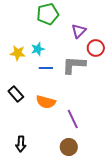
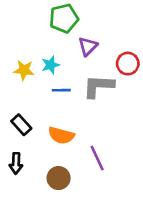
purple triangle: (79, 31) -> (88, 46), moved
black arrow: (21, 144) -> (16, 163), moved
brown circle: (69, 147) -> (59, 178), moved

